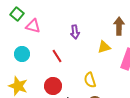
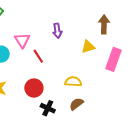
pink triangle: (33, 26) -> (22, 40), moved, turned 42
yellow semicircle: (90, 80) -> (73, 82), turned 112

